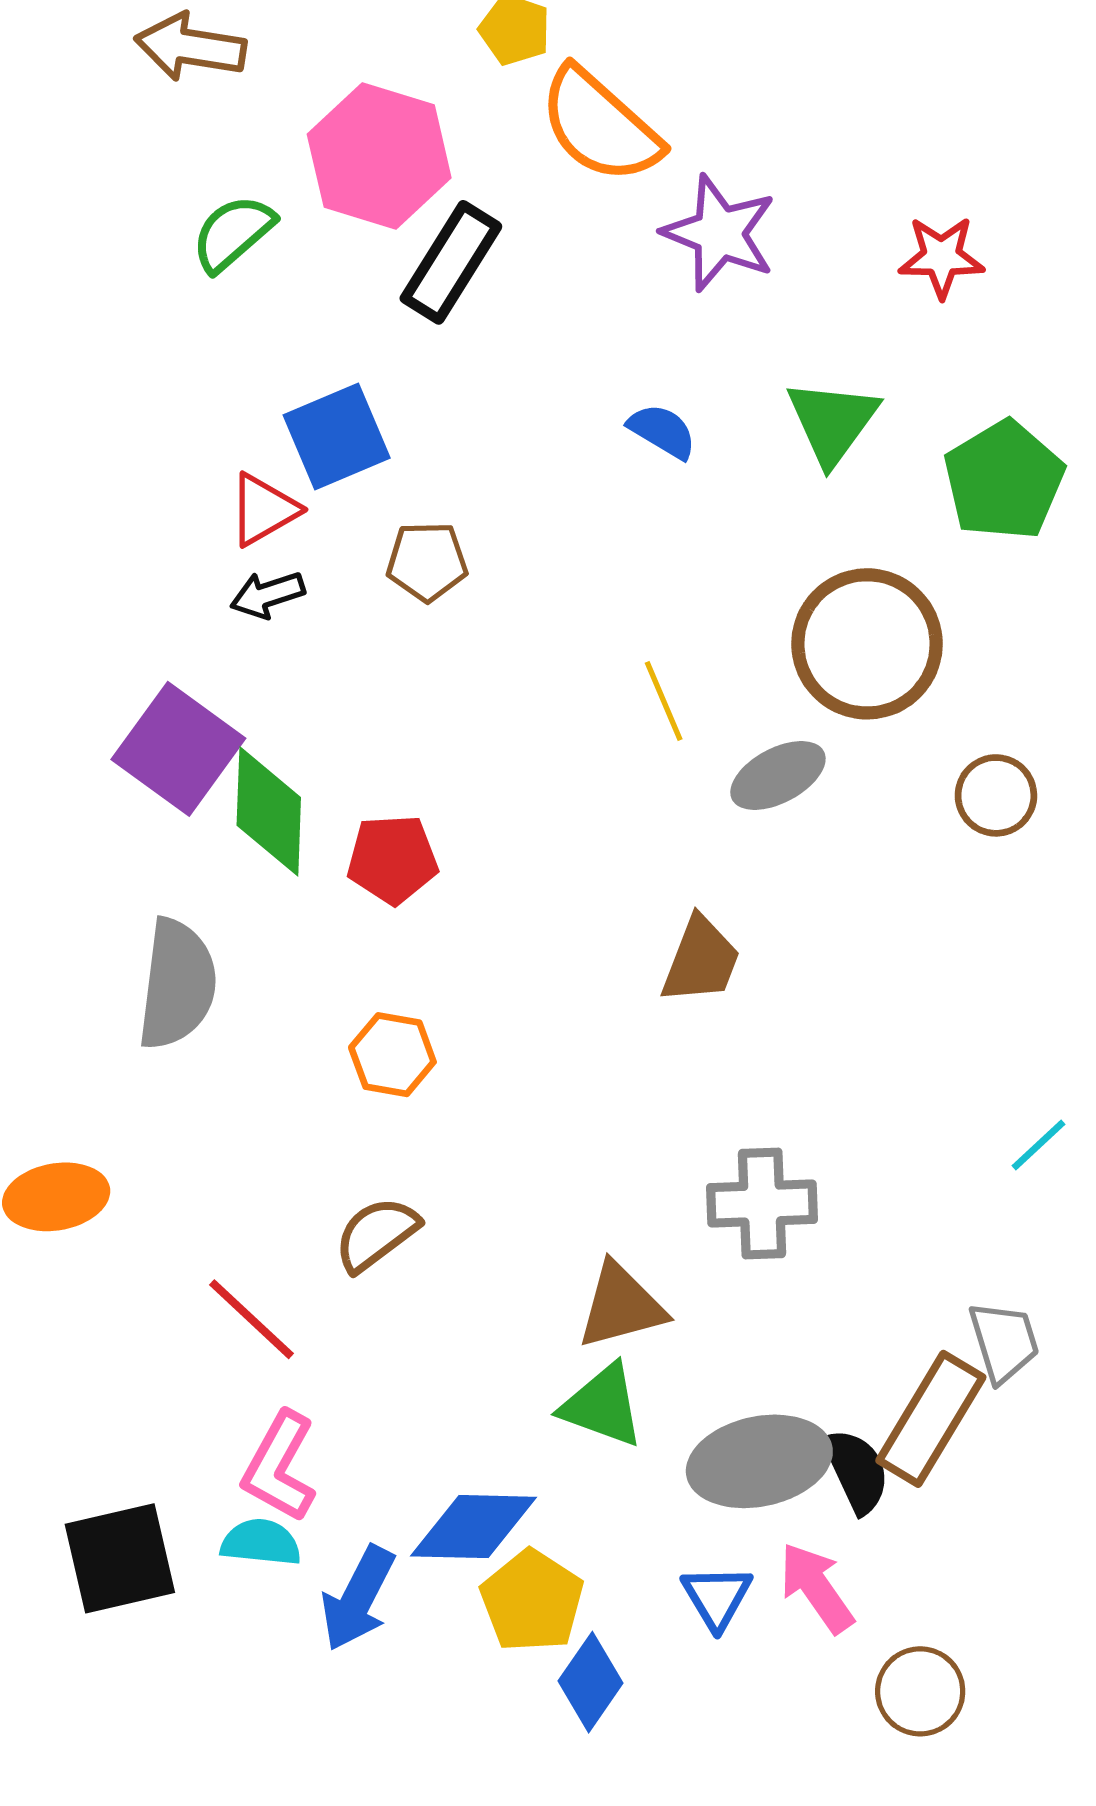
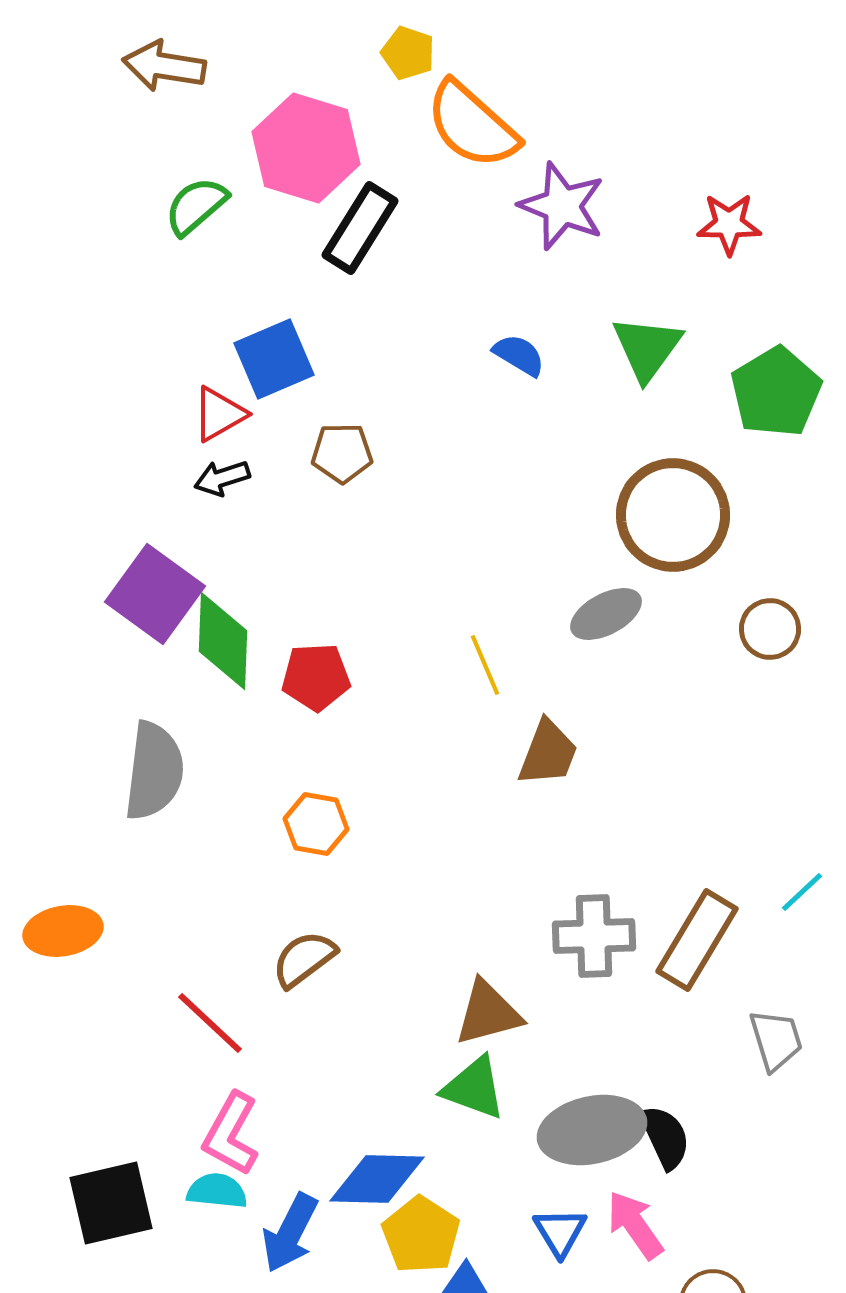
yellow line: (664, 701) -> (485, 665), moved
brown rectangle: (931, 1419) -> (697, 940), moved

